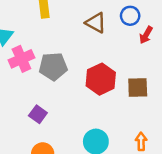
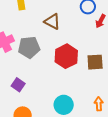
brown triangle: (96, 23) -> (52, 22), moved

